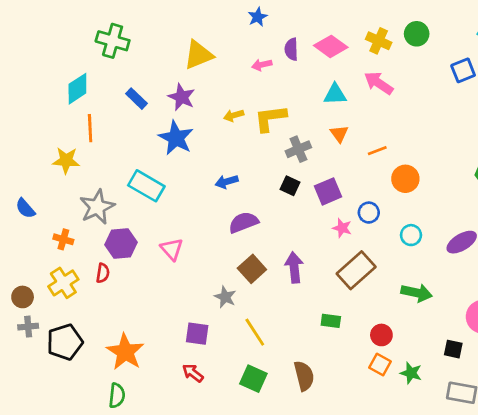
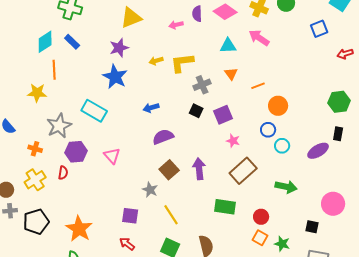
purple star: (182, 97) -> (119, 48), turned 30
blue rectangle: (137, 99) -> (72, 42), moved
blue circle: (369, 213) -> (268, 130), moved
green rectangle: (331, 321) -> (225, 207), size x1.5

